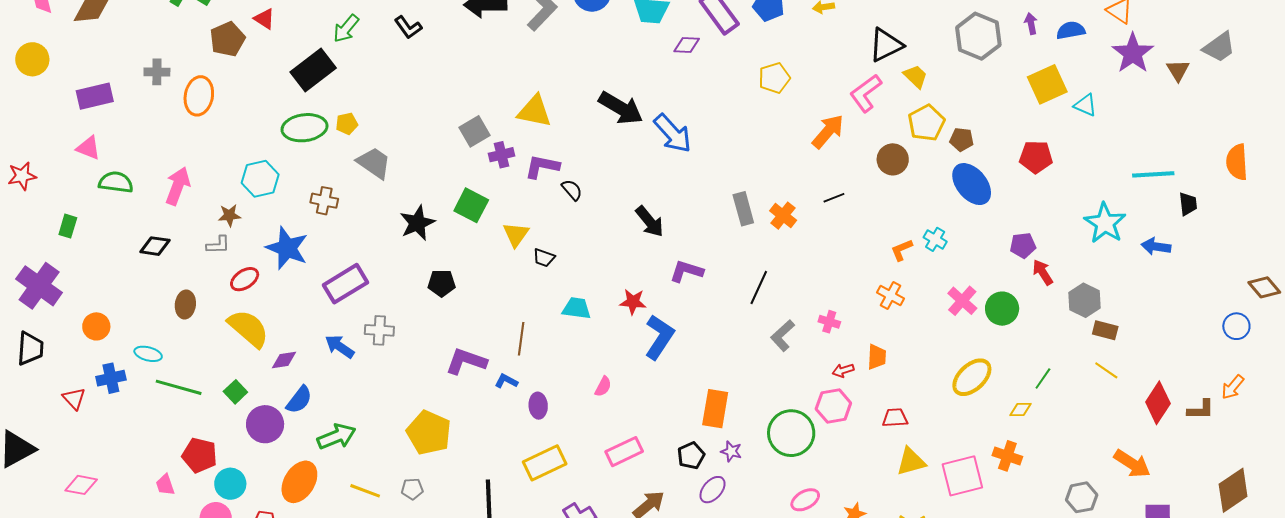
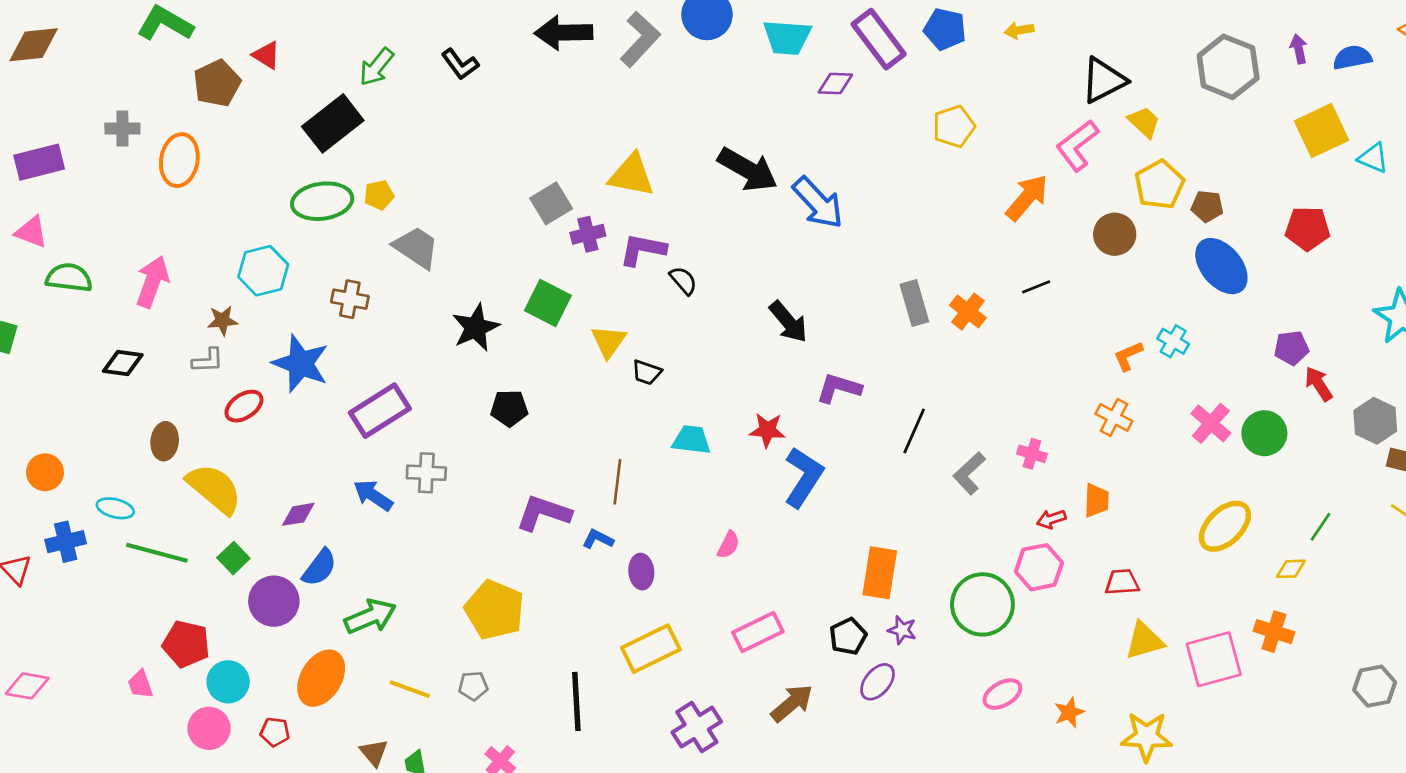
black line: (759, 287) -> (914, 431), moved
yellow semicircle: (248, 328) -> (214, 489), moved

